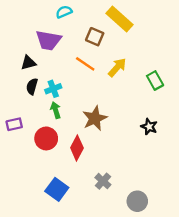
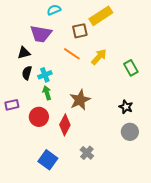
yellow rectangle: (120, 19) -> (101, 16), turned -75
brown square: (95, 37) -> (80, 31), turned -35
gray circle: (137, 201) -> (130, 132), moved

